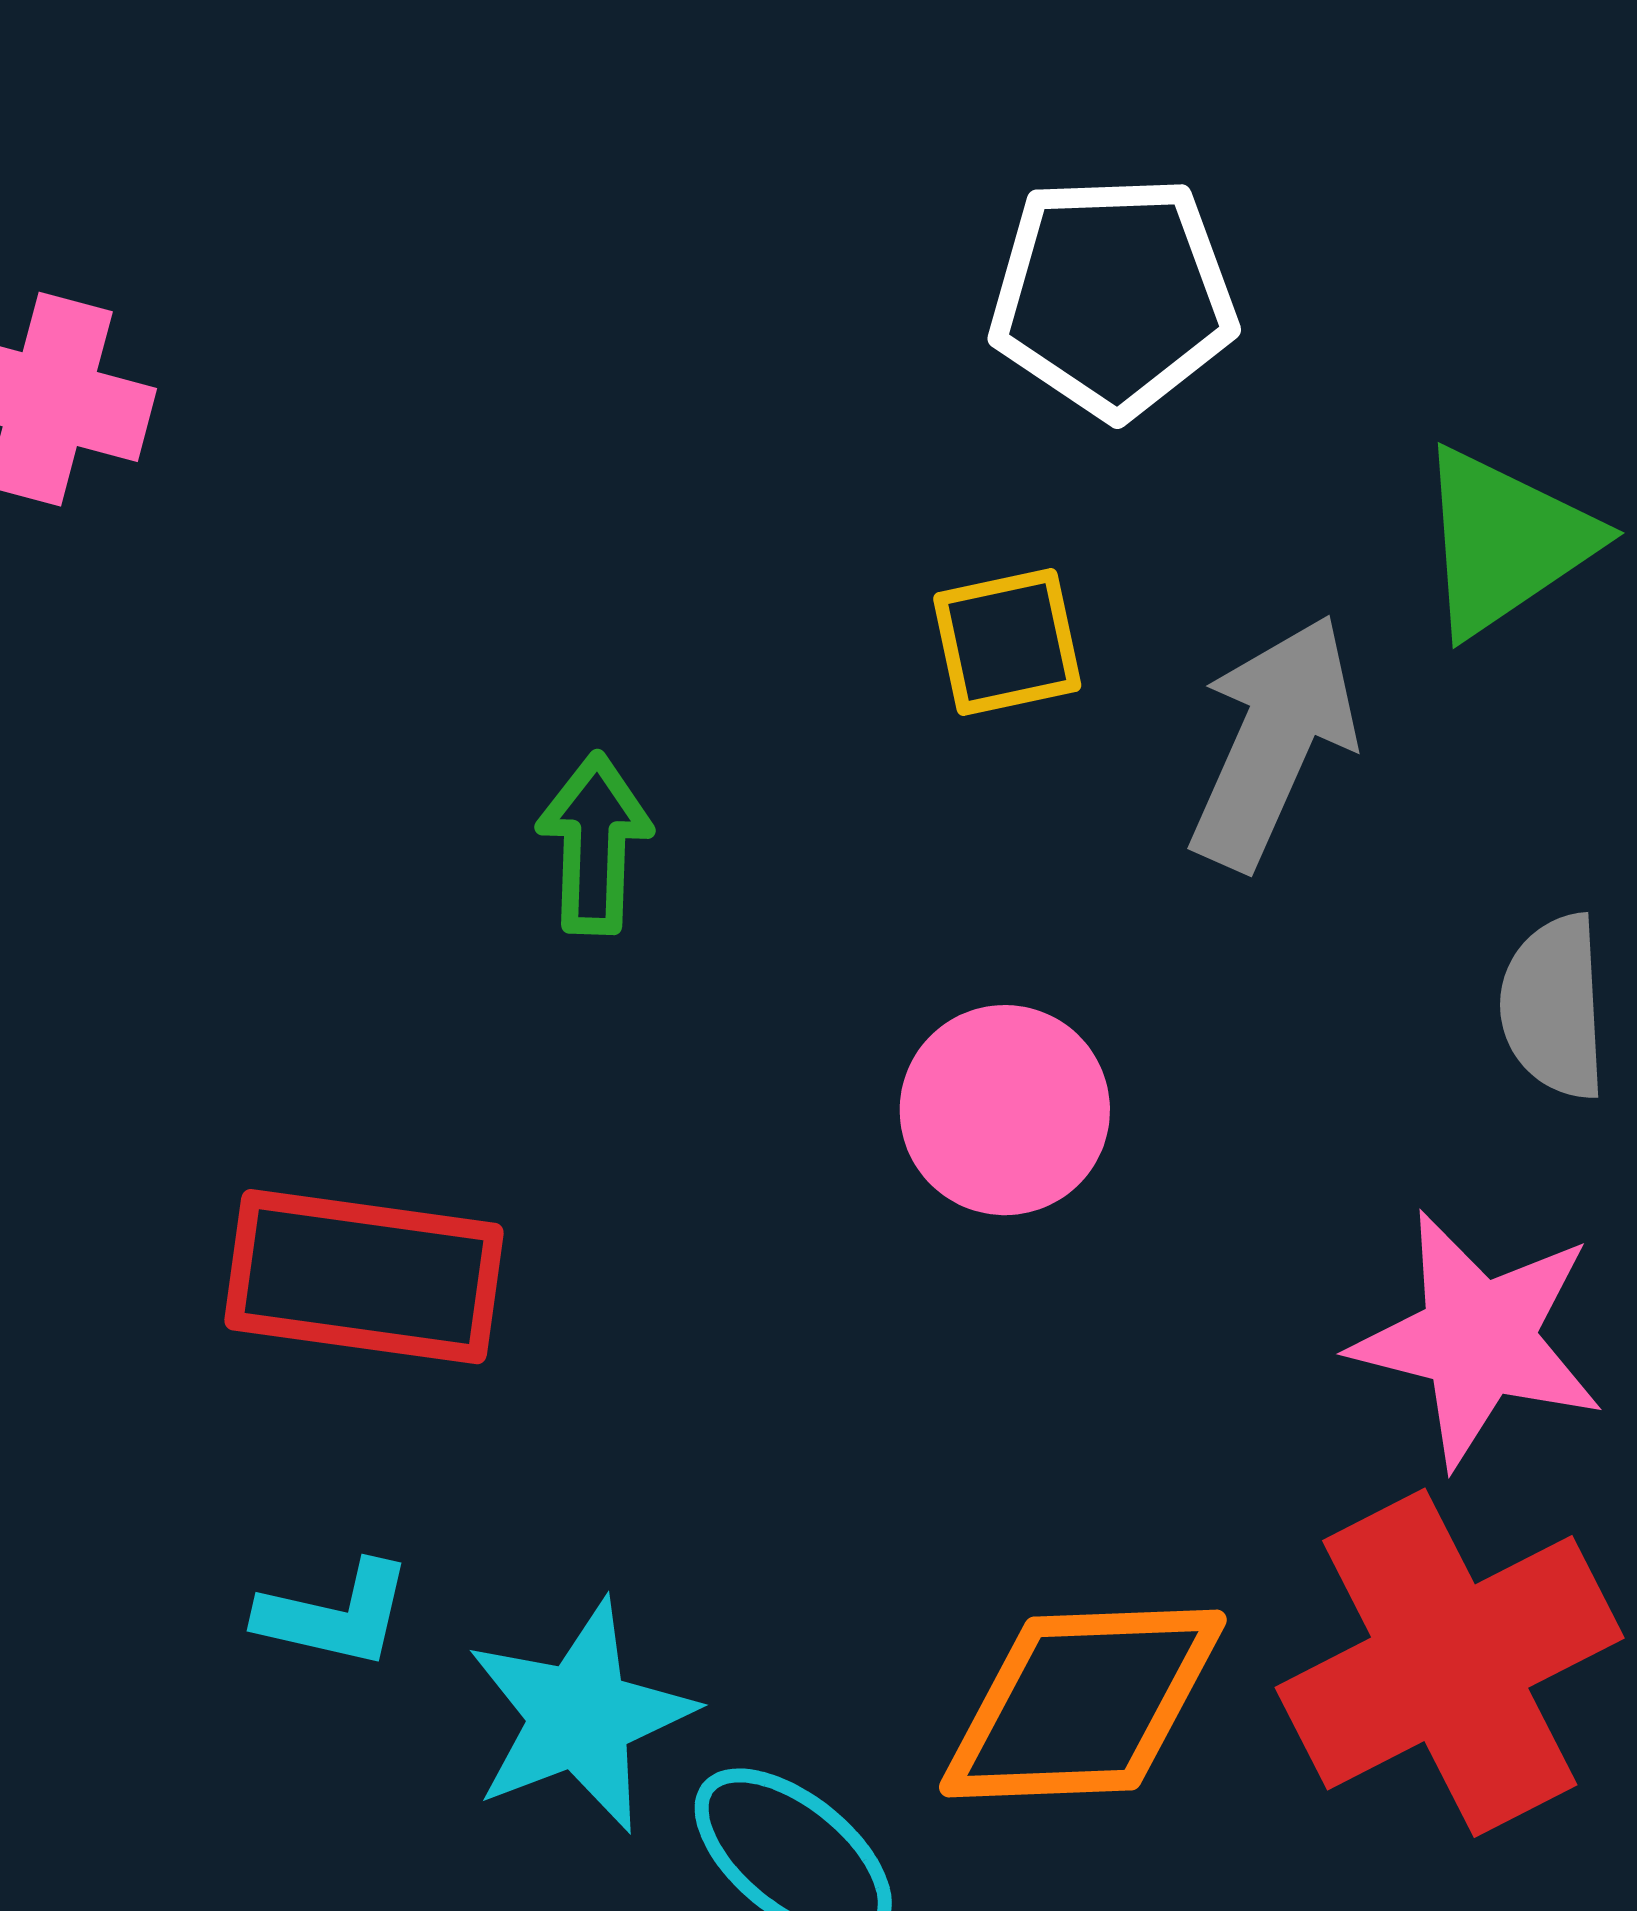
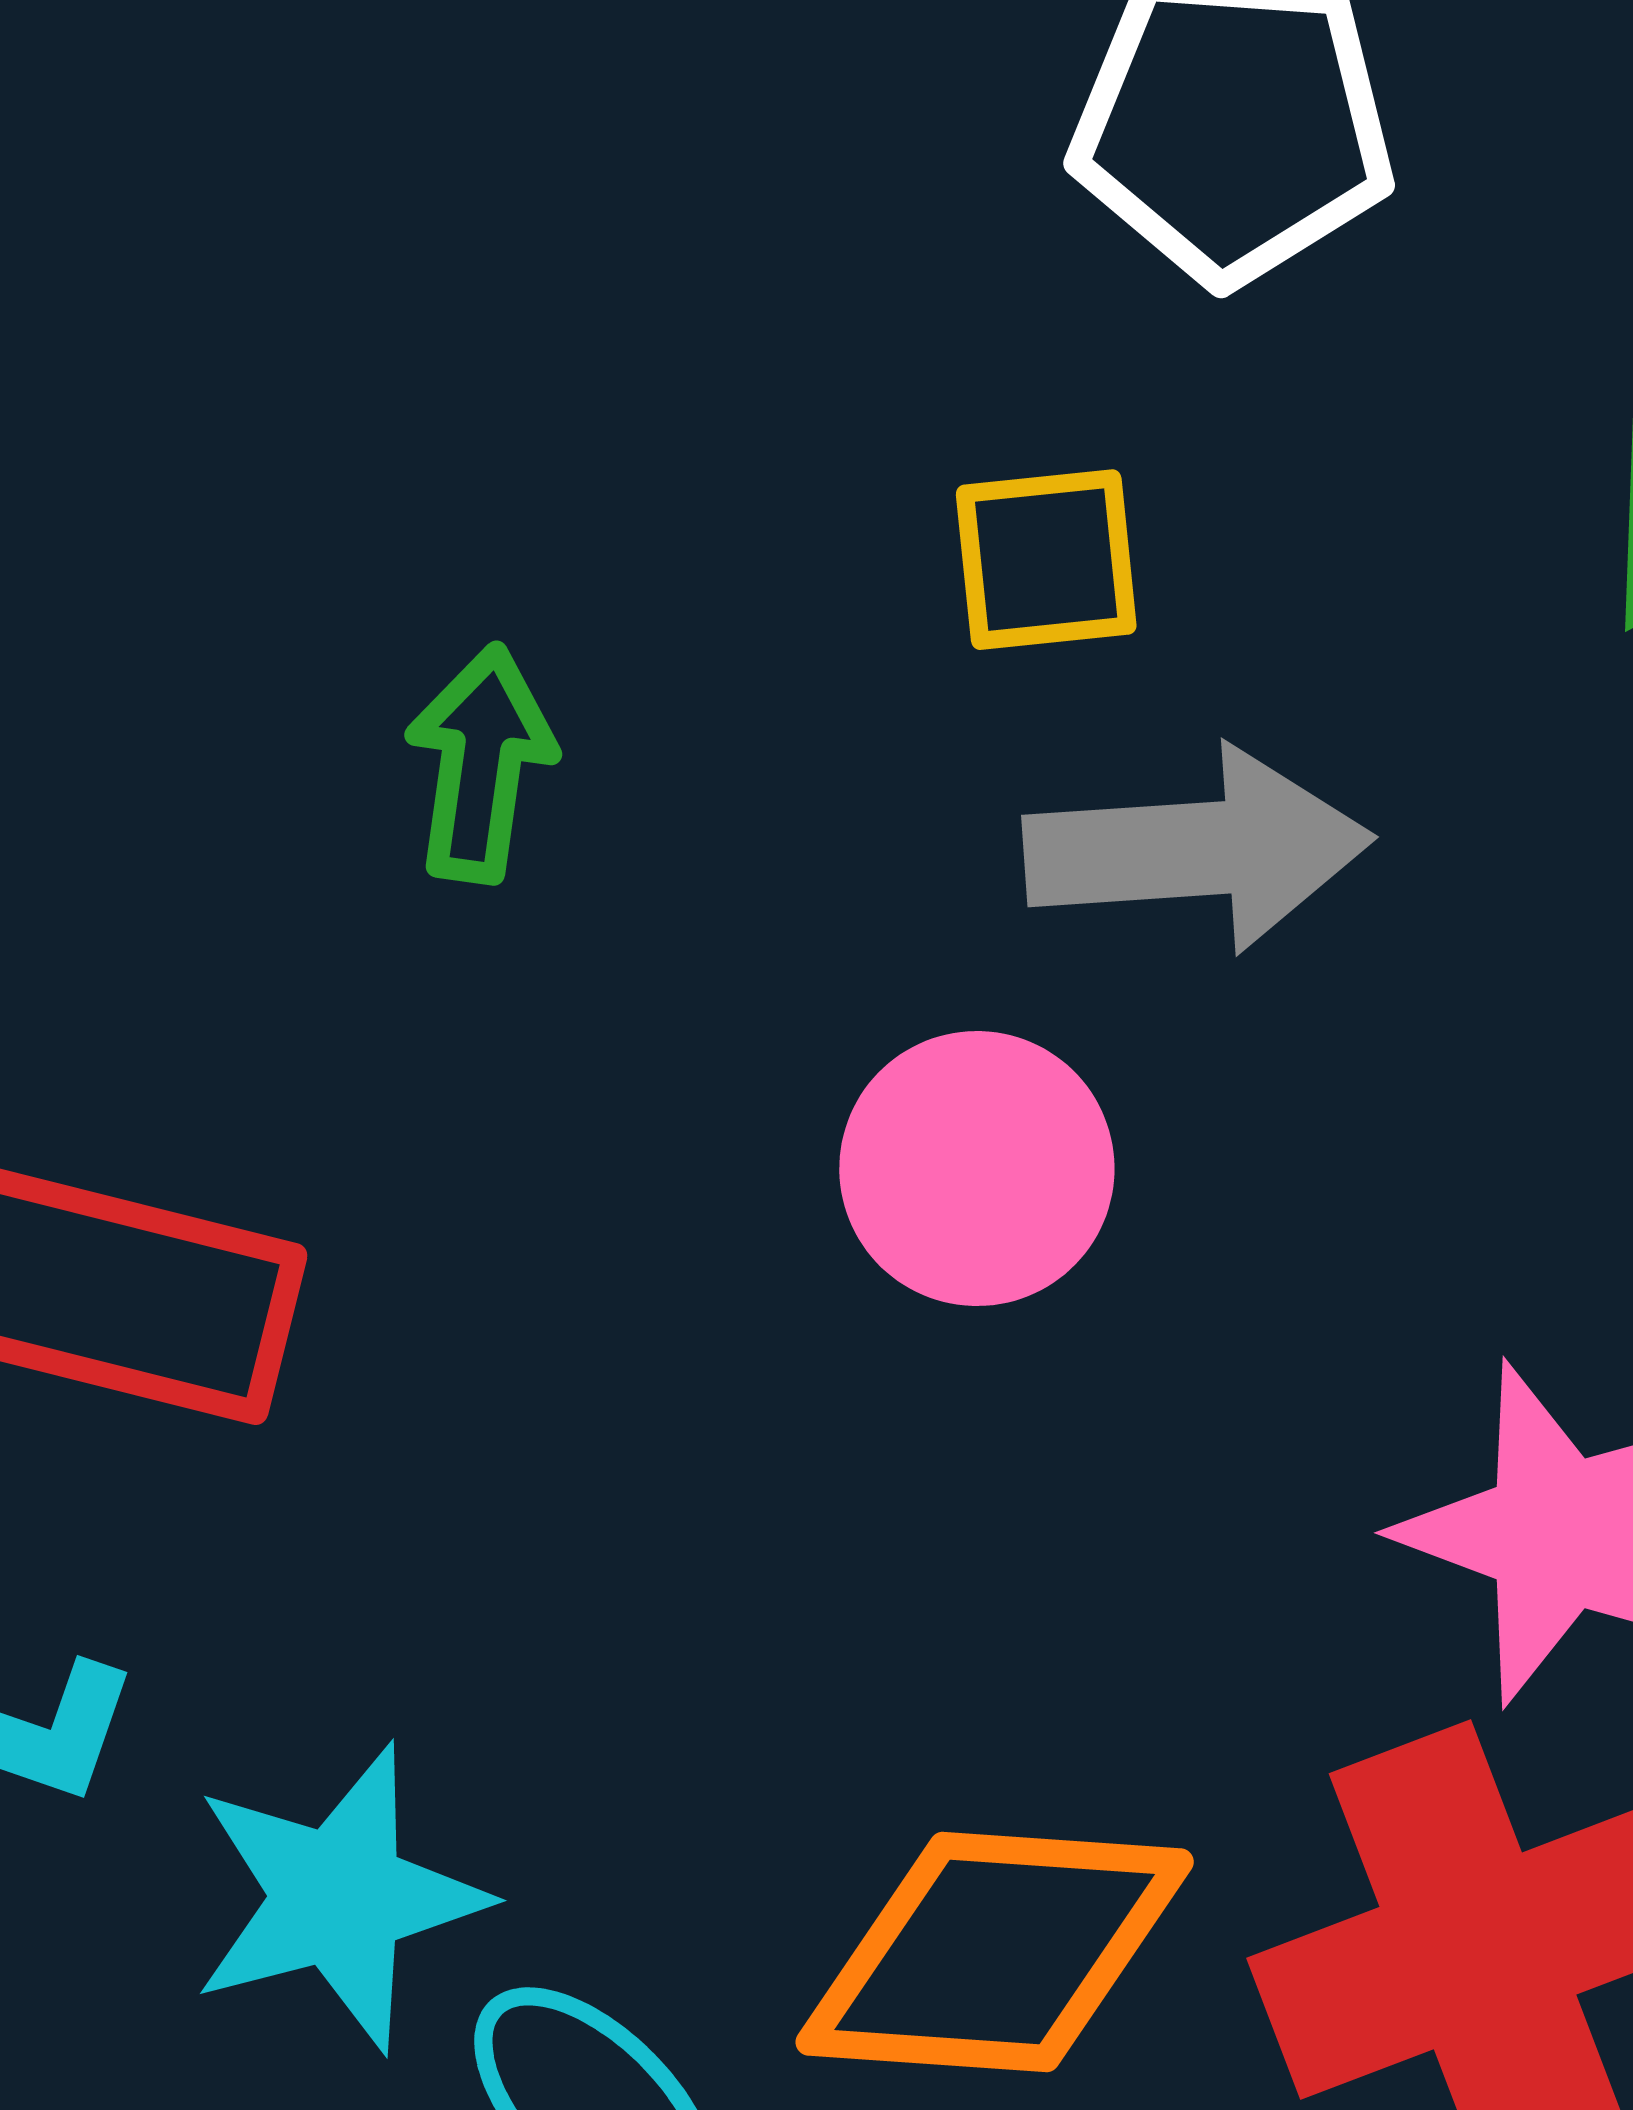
gray arrow: (1273, 742) -> (1198, 849), moved, turned 56

